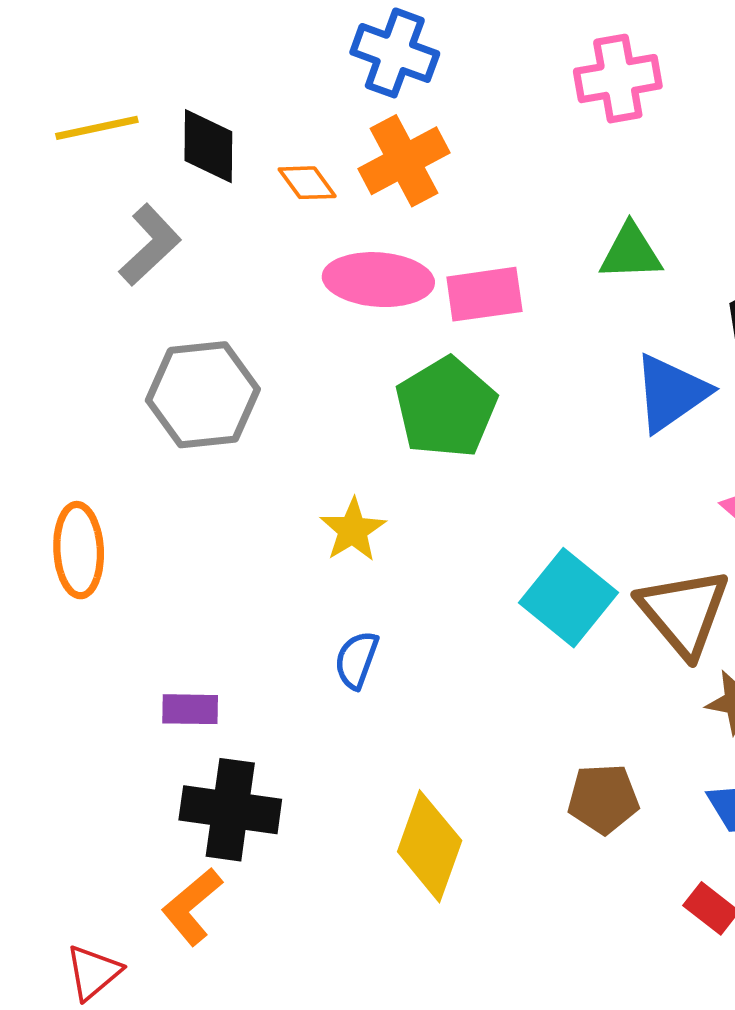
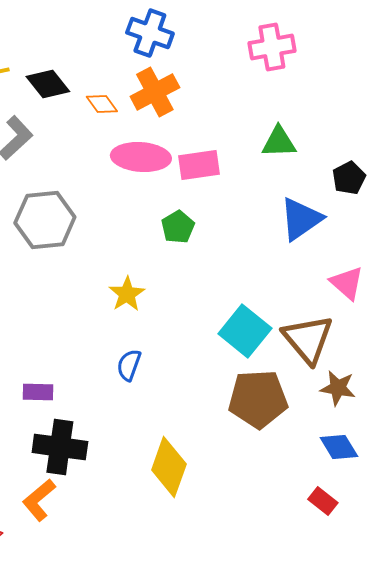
black diamond: (208, 146) -> (48, 84), turned -39
green pentagon: (446, 408) -> (178, 227), size x0.6
brown pentagon: (603, 799) -> (258, 399), moved, size x1.5

